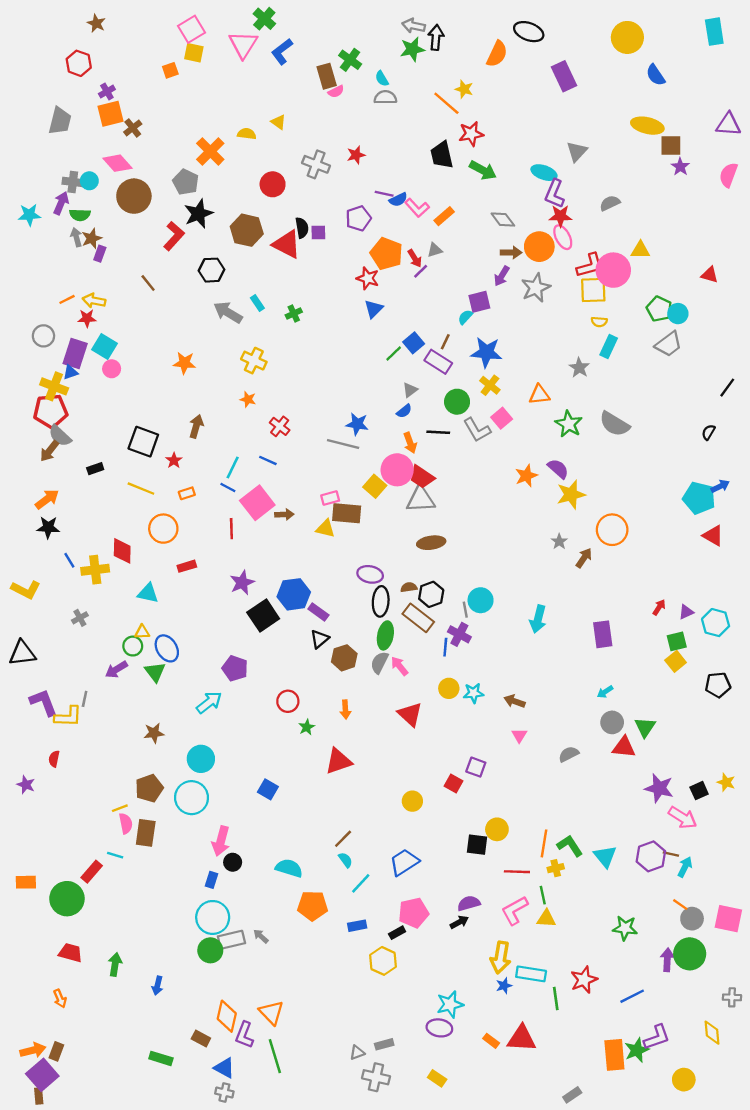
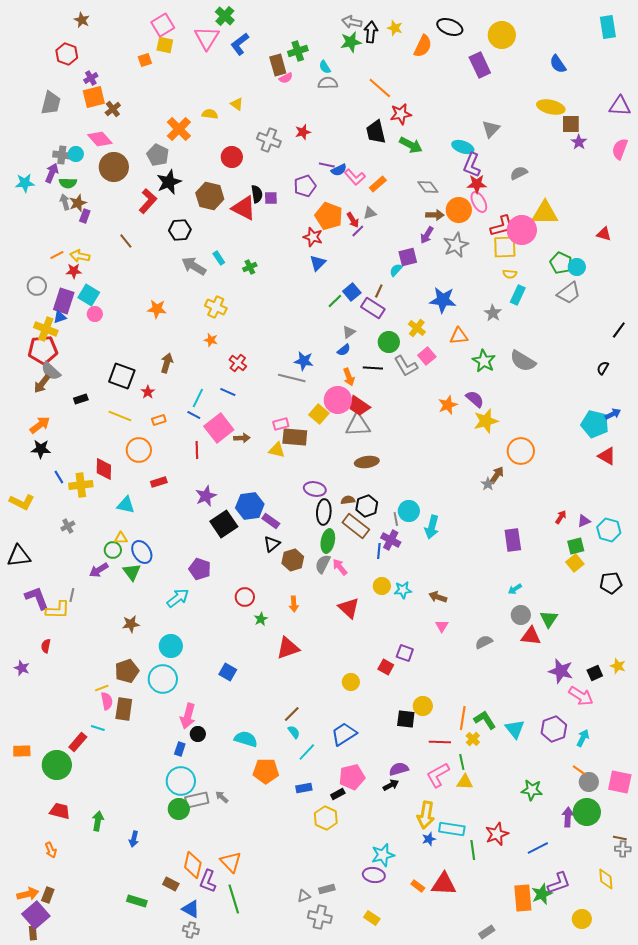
yellow circle: (627, 37) -> (502, 35), moved
green cross: (350, 60) -> (298, 51), turned 36
yellow star: (464, 89) -> (395, 28), moved
yellow triangle: (640, 250) -> (545, 213), size x1.6
blue star: (486, 352) -> (443, 300), moved
gray star: (559, 541) -> (488, 484), moved
cyan arrow: (538, 619) -> (432, 527), moved
brown line: (671, 854) -> (620, 838), moved
yellow cross: (556, 868) -> (473, 739), turned -32

